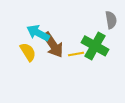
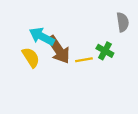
green cross: (95, 46) -> (105, 51), size x0.6

